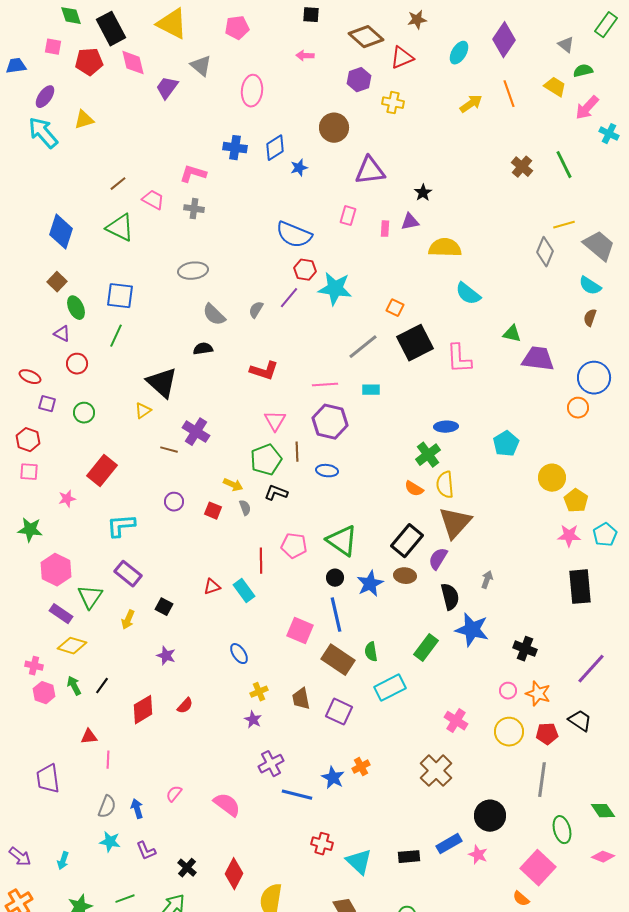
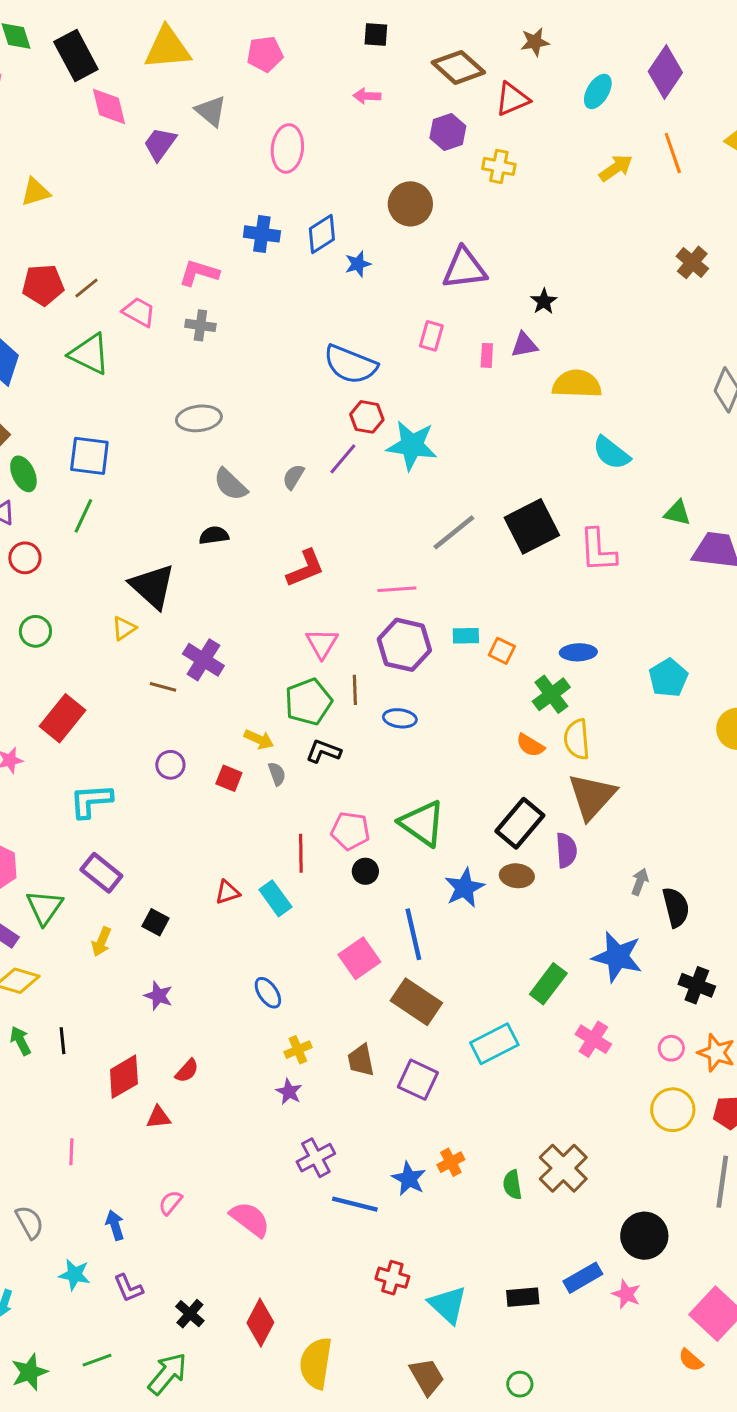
yellow triangle: (172, 24) -> (167, 48), turned -32
red pentagon: (89, 62) -> (43, 285), moved
orange square: (395, 308) -> (502, 651), moved
red L-shape: (264, 371) -> (305, 568), turned -40
cyan rectangle: (371, 390) -> (466, 636), moved
purple semicircle: (438, 559) -> (566, 850), turned 145
black circle: (335, 578) -> (365, 871), moved
black semicircle: (450, 597) -> (676, 907), moved
pink square: (300, 631) -> (359, 958), turned 32
green semicircle: (371, 652) -> (512, 1185), moved
black line: (102, 686) -> (62, 1041), turned -42
pink cross: (456, 721) -> (593, 1039), moved
red triangle: (89, 737) -> (158, 1117), moved
gray semicircle: (107, 807) -> (29, 1222), moved, turned -50

